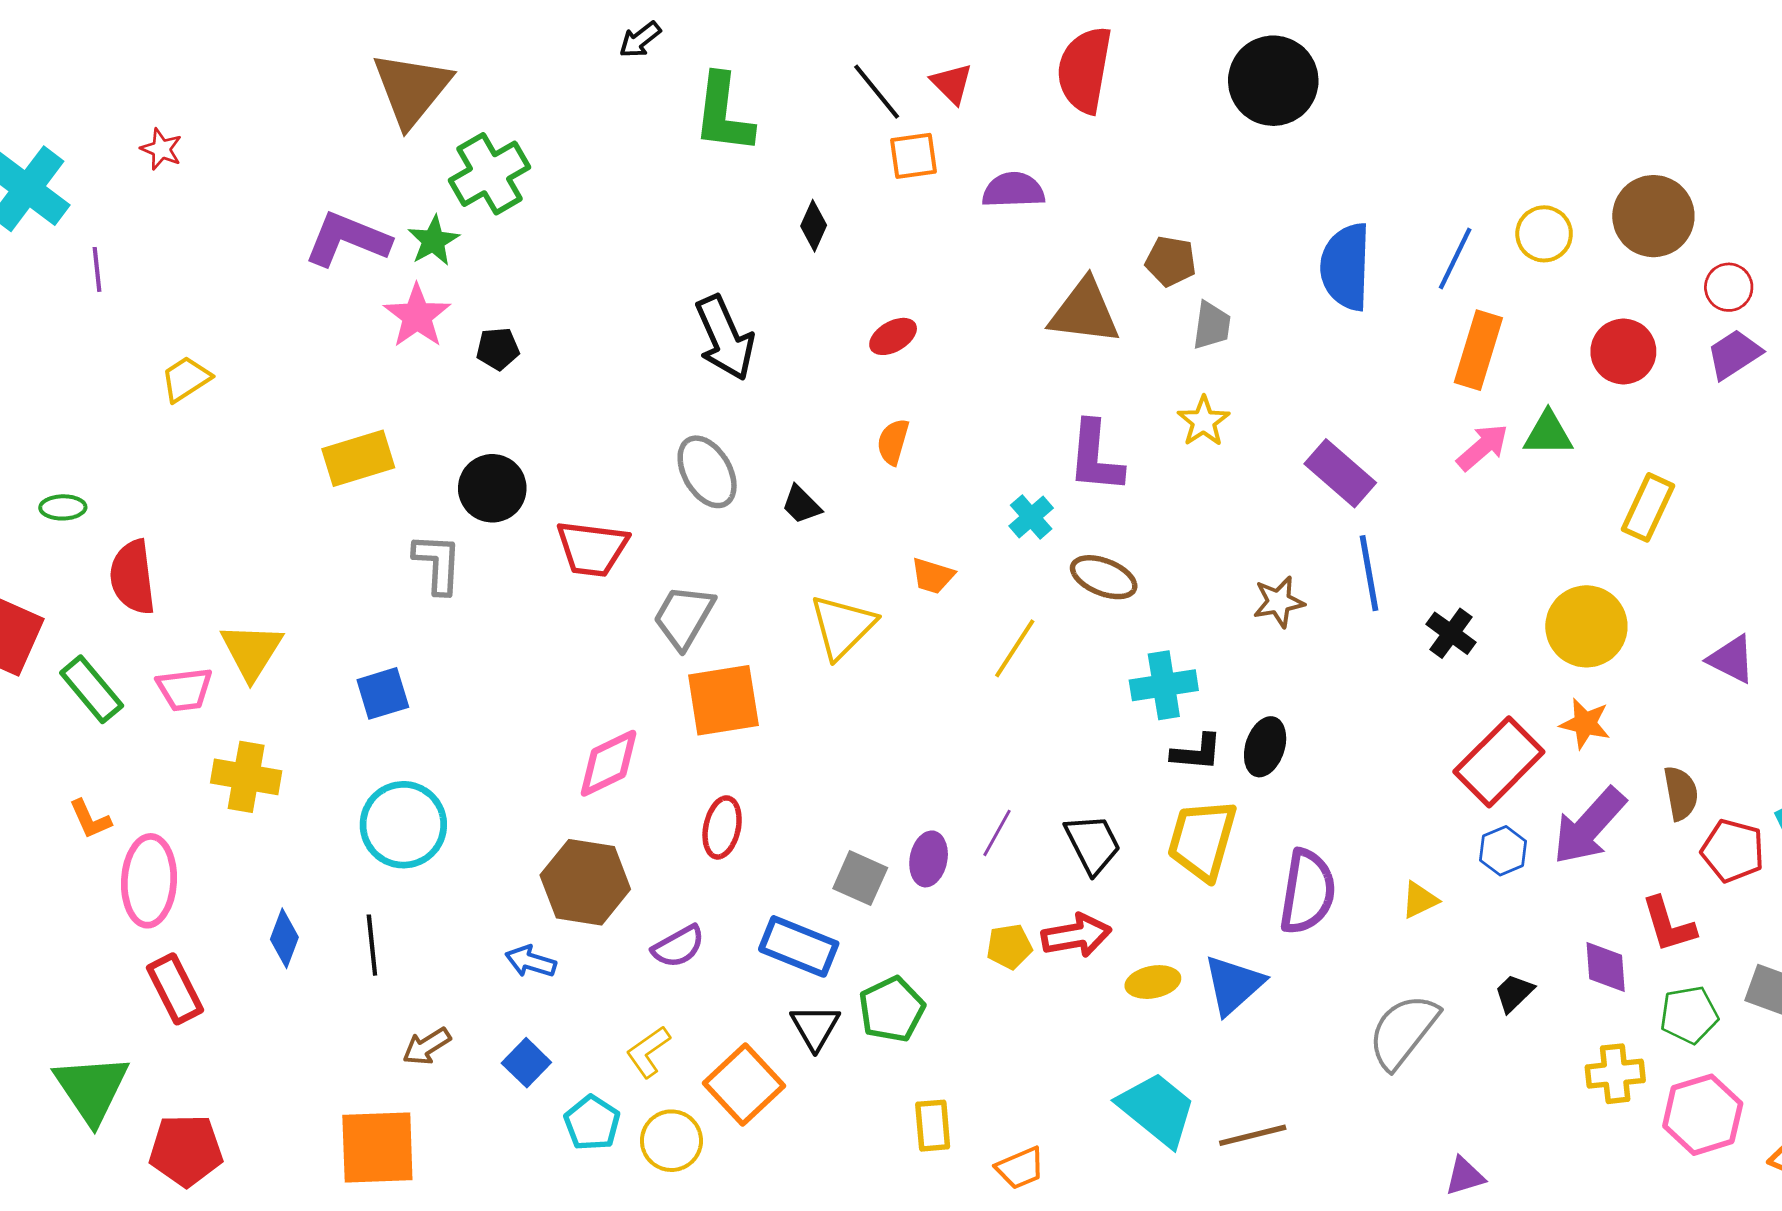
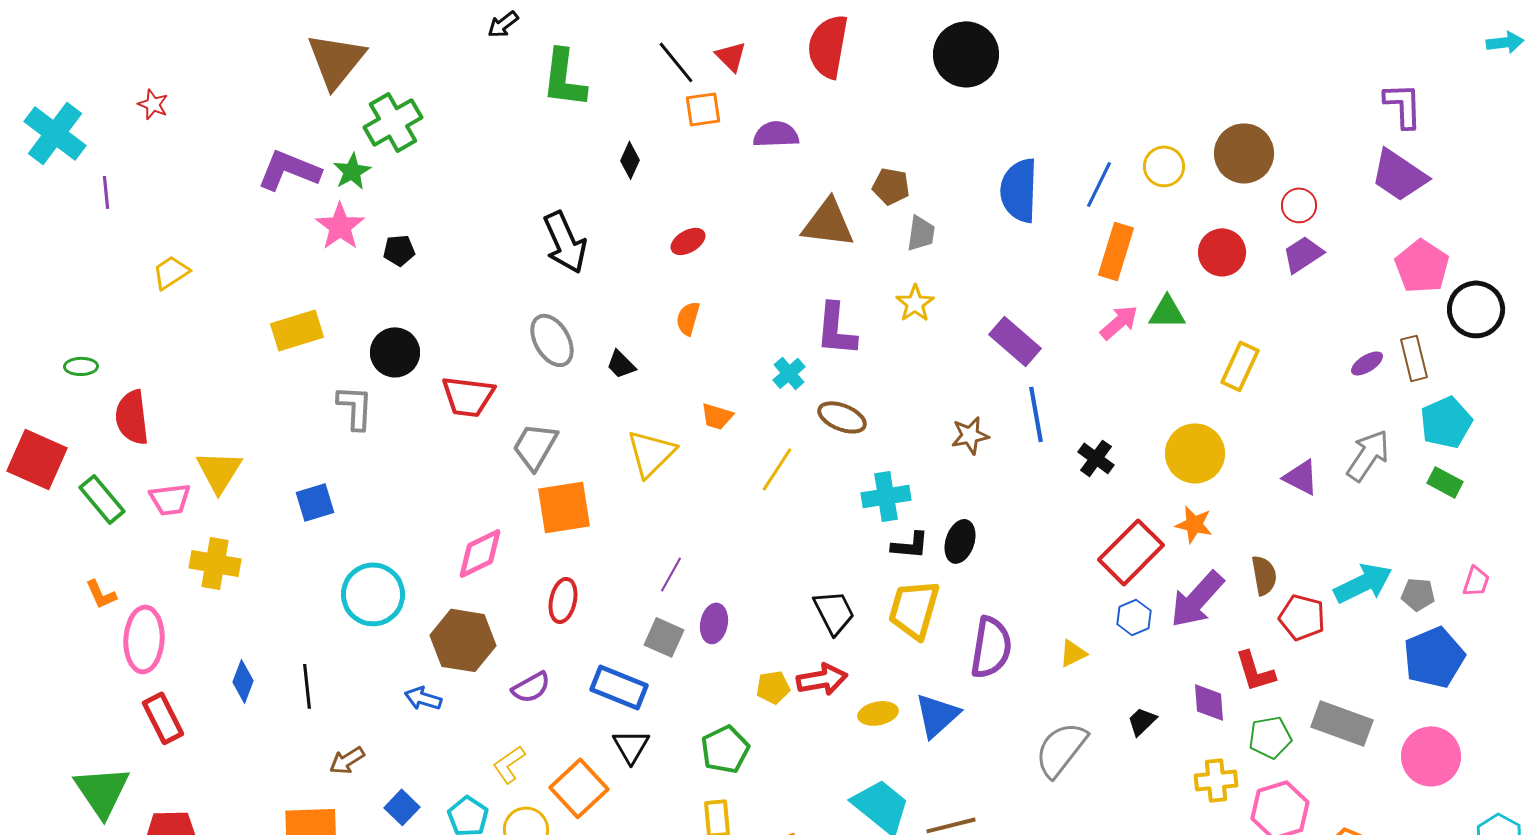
cyan circle: (403, 825) -> (373, 594), moved
purple line: (997, 833) -> (671, 574), moved
green pentagon: (892, 1009) -> (725, 749), moved
blue square: (526, 1063) -> (402, 807), moved

